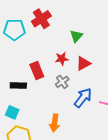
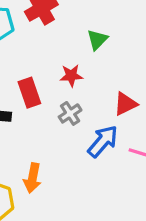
red triangle: (83, 64) -> (125, 104), moved
orange arrow: (54, 123) -> (32, 178), moved

